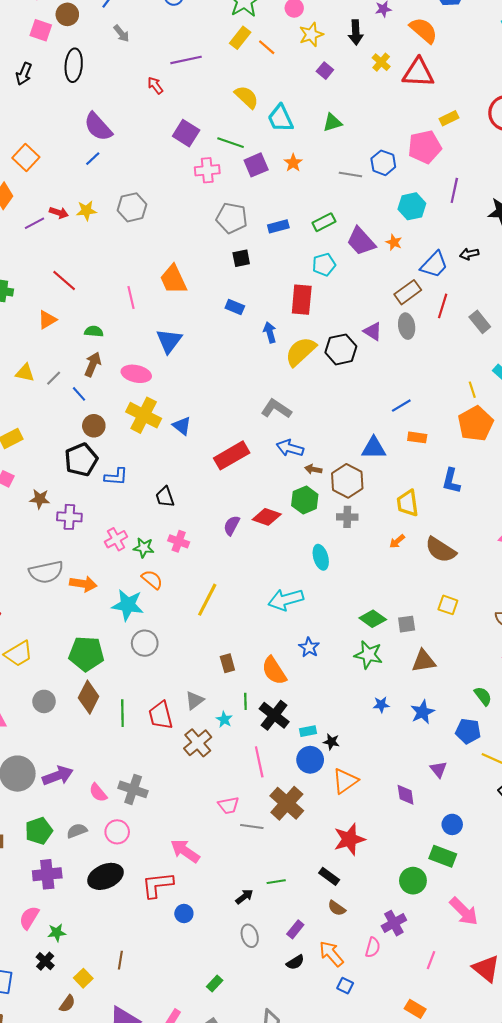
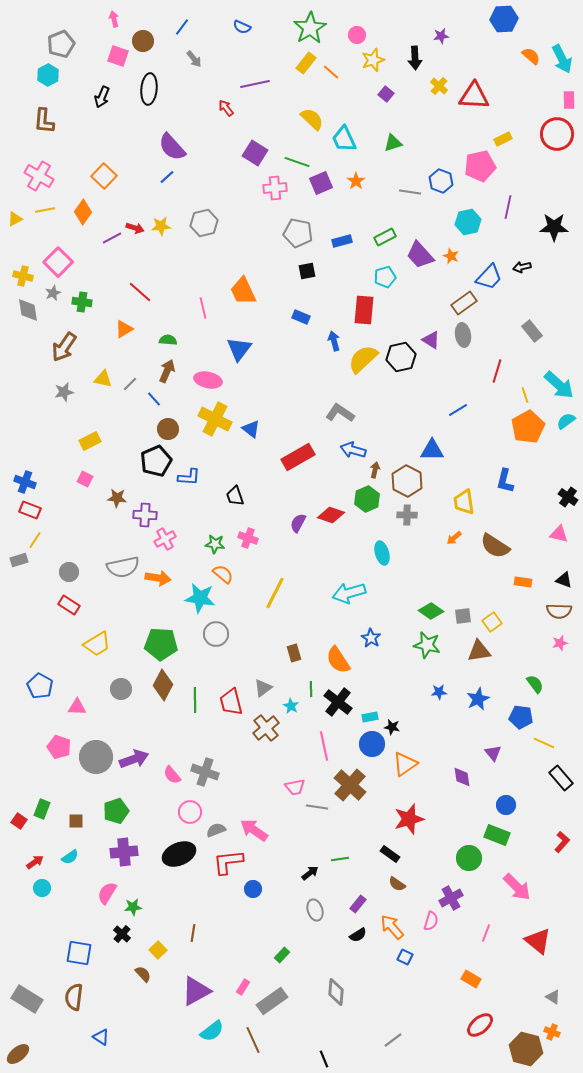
orange semicircle: (424, 30) -> (531, 56), moved, size x0.7
red line: (443, 306) -> (497, 371), moved
orange rectangle: (417, 437) -> (523, 582), moved
brown arrow: (313, 469) -> (375, 470), turned 91
pink cross: (116, 539) -> (165, 539), moved
yellow square: (448, 605) -> (492, 622), moved, turned 36
gray semicircle: (77, 831) -> (216, 830), moved
brown semicircle: (67, 1004) -> (143, 974), turned -78

